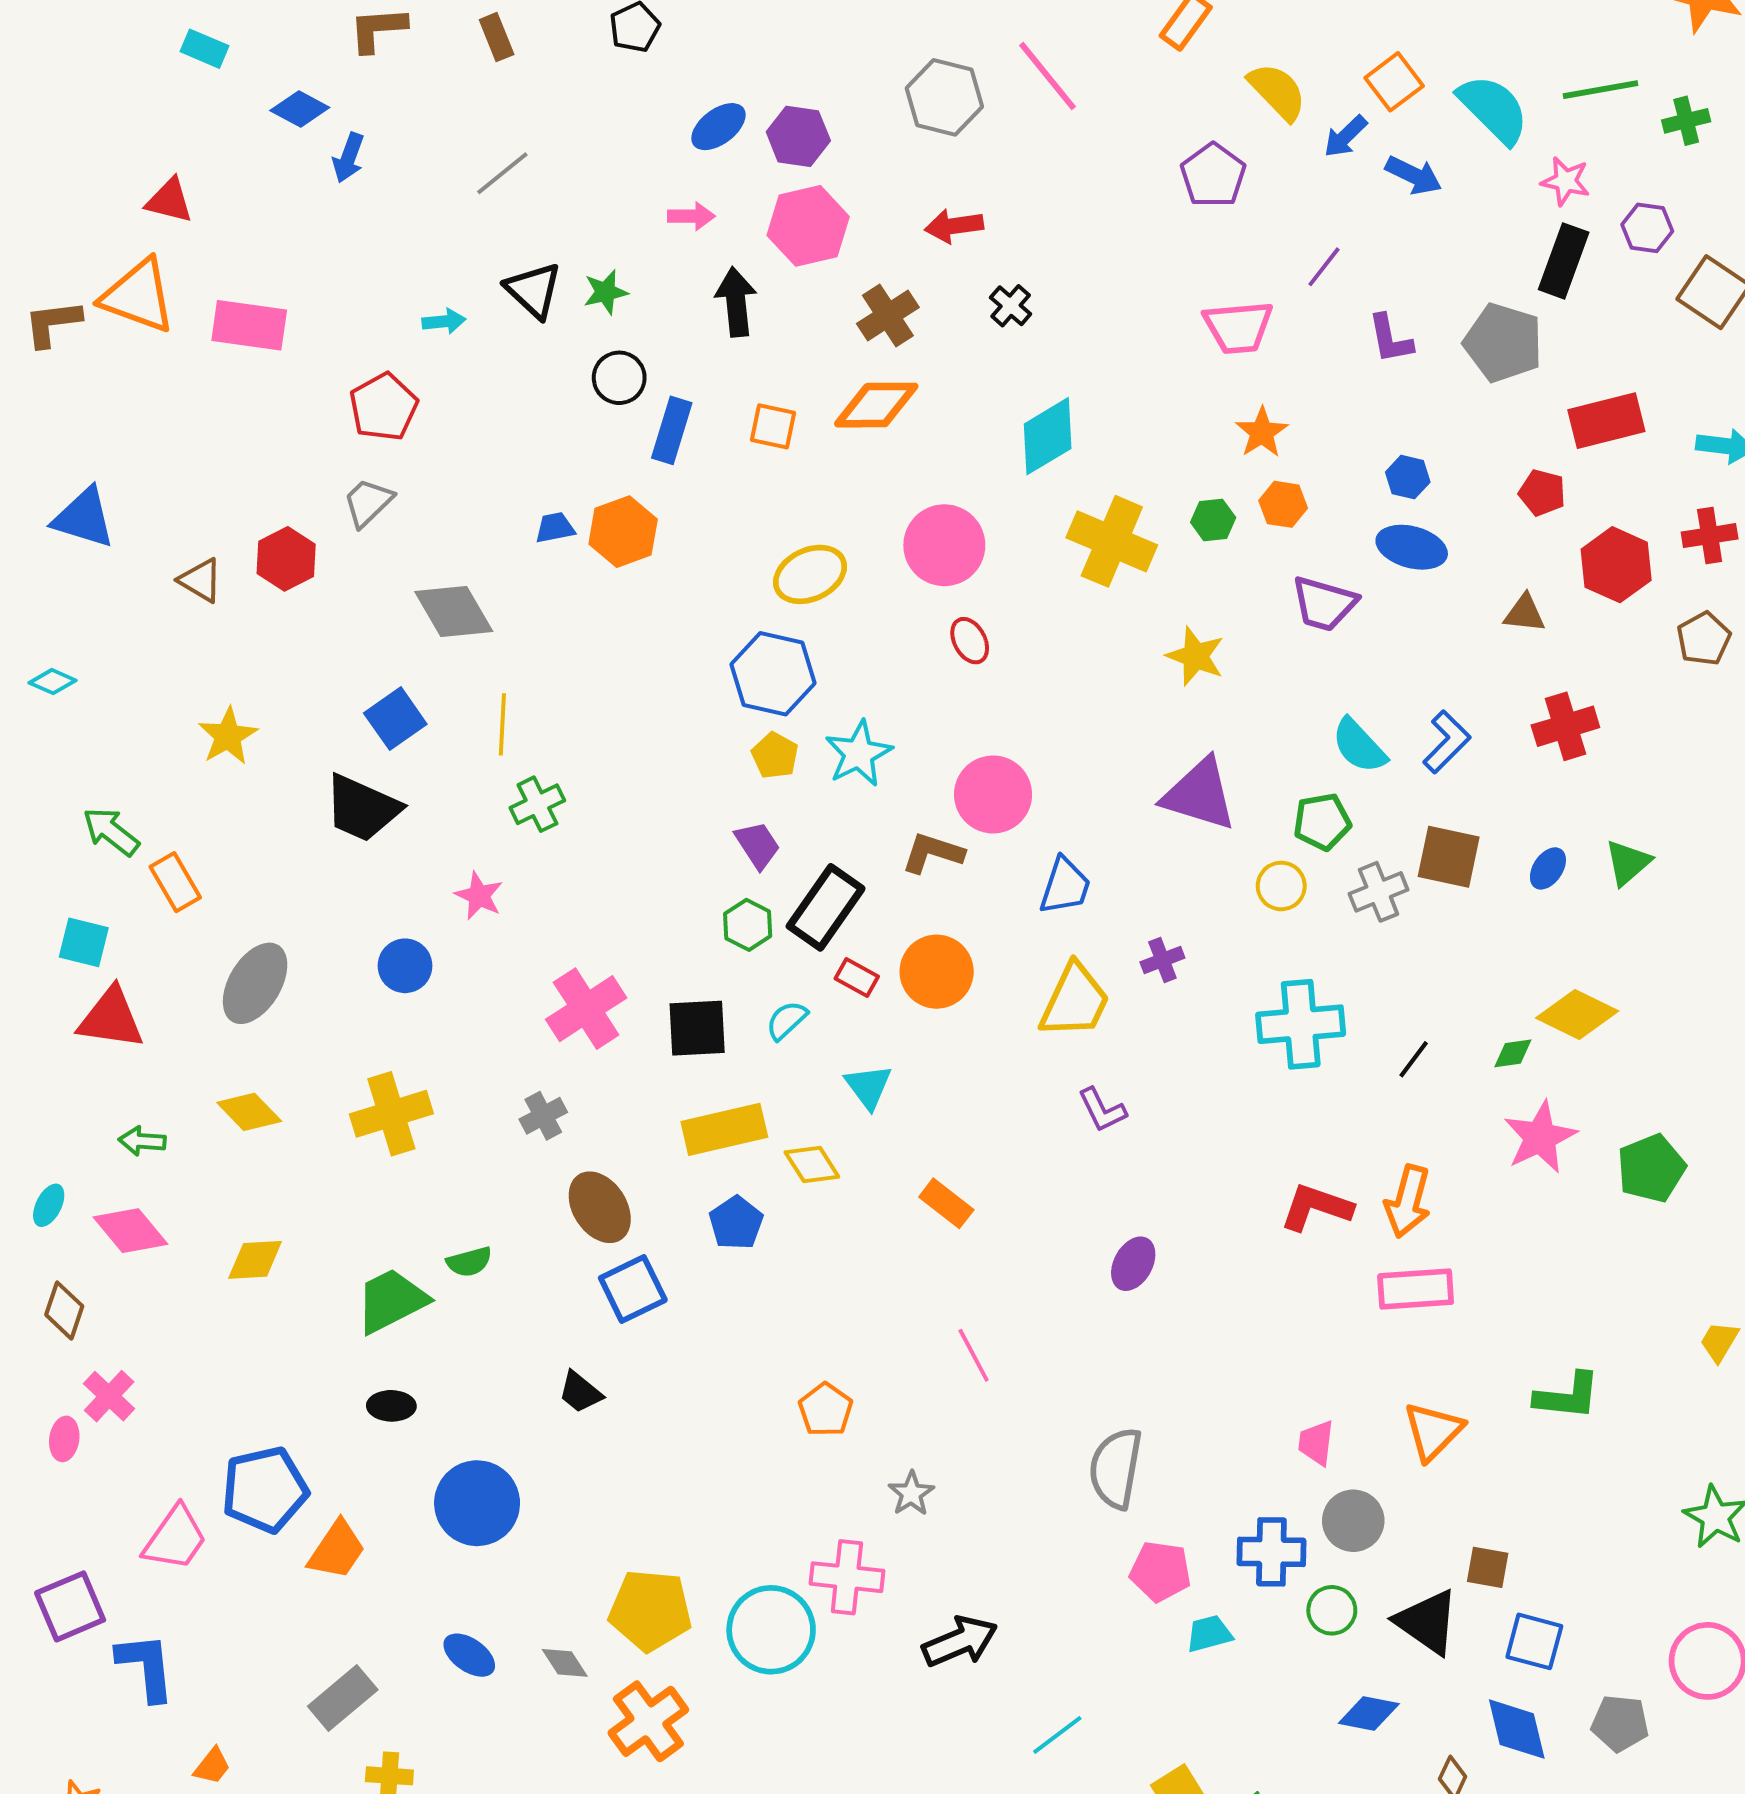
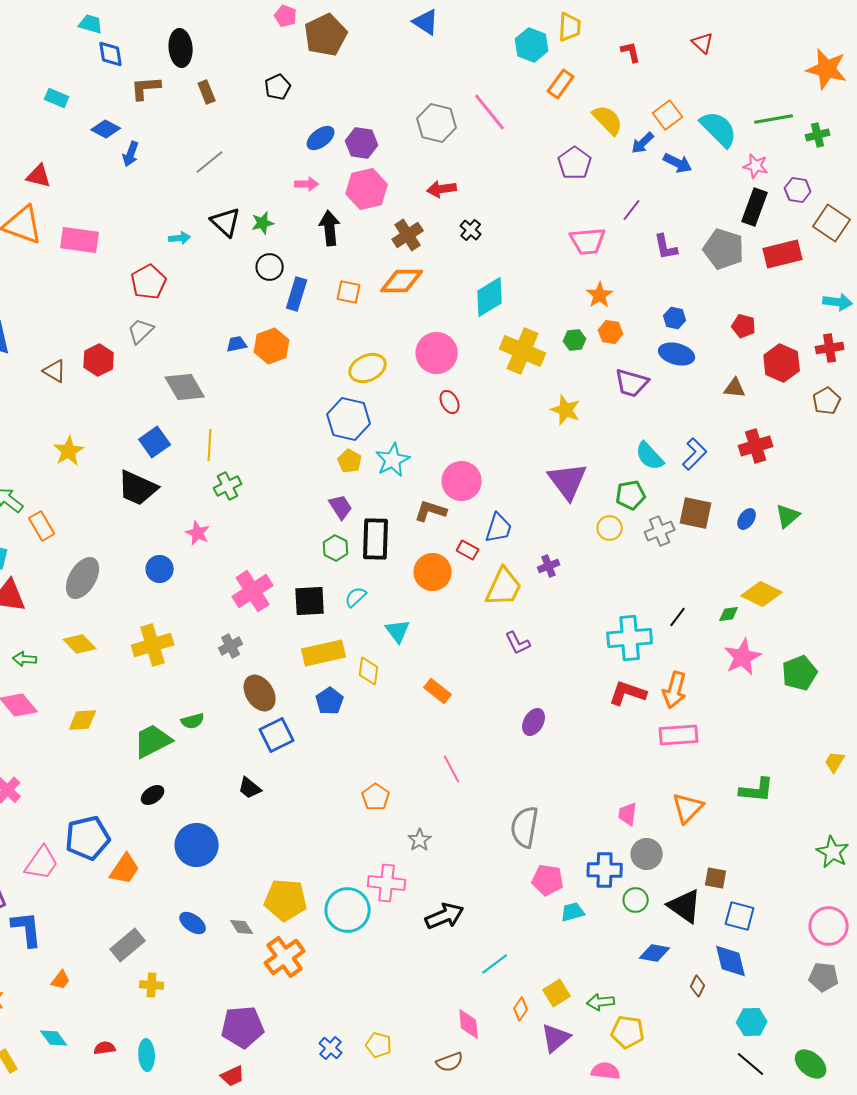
red rectangle: (1606, 421) -> (783, 254), moved
purple triangle: (1199, 794) -> (568, 481), turned 36
black rectangle: (826, 907) -> (376, 539), turned -33
red rectangle: (857, 977) -> (468, 550), moved
cyan cross: (1301, 1024) -> (630, 638), moved
yellow diamond: (812, 1164) -> (369, 671), turned 40
black ellipse: (391, 1406) -> (153, 795), turned -35
gray pentagon: (1620, 1723) -> (824, 977), moved

